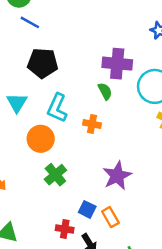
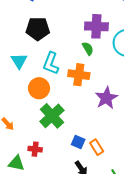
orange cross: (92, 124) -> (79, 75), size x1.5
green cross: (55, 175) -> (52, 116), size x1.4
purple star: (117, 176) -> (106, 98), moved
red cross: (65, 229) -> (35, 149), moved

